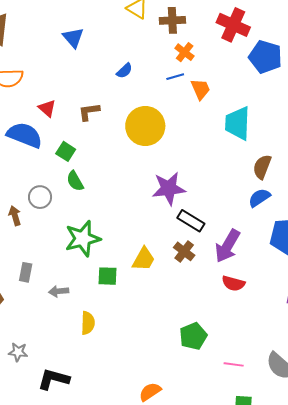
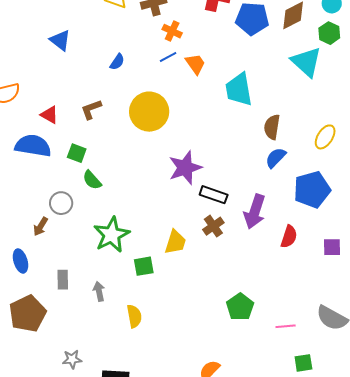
brown arrow: (15, 216) -> (40, 227), turned -120
brown cross: (184, 251) -> (213, 226), turned 30
red semicircle: (233, 283) -> (289, 237), moved, turned -75
gray arrow: (59, 291) -> (99, 291), turned 96

